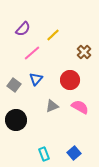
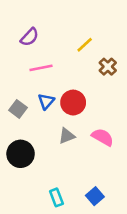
yellow line: (53, 35) -> (85, 45), moved
pink line: (32, 53) -> (41, 68), turned 30
red circle: (70, 80) -> (73, 103), moved

